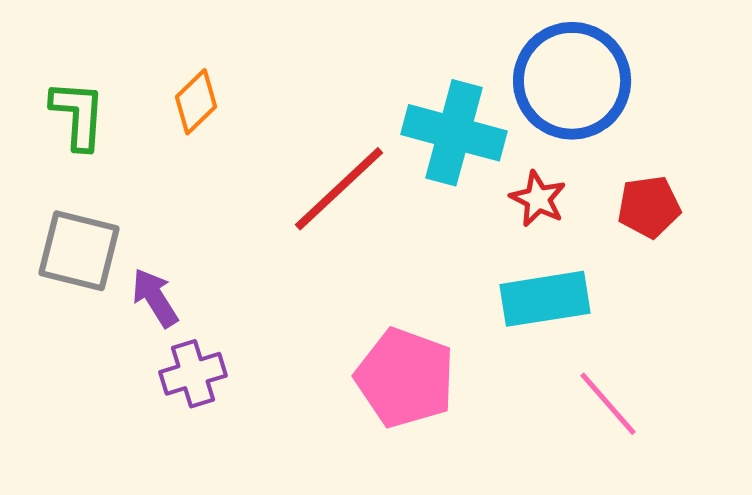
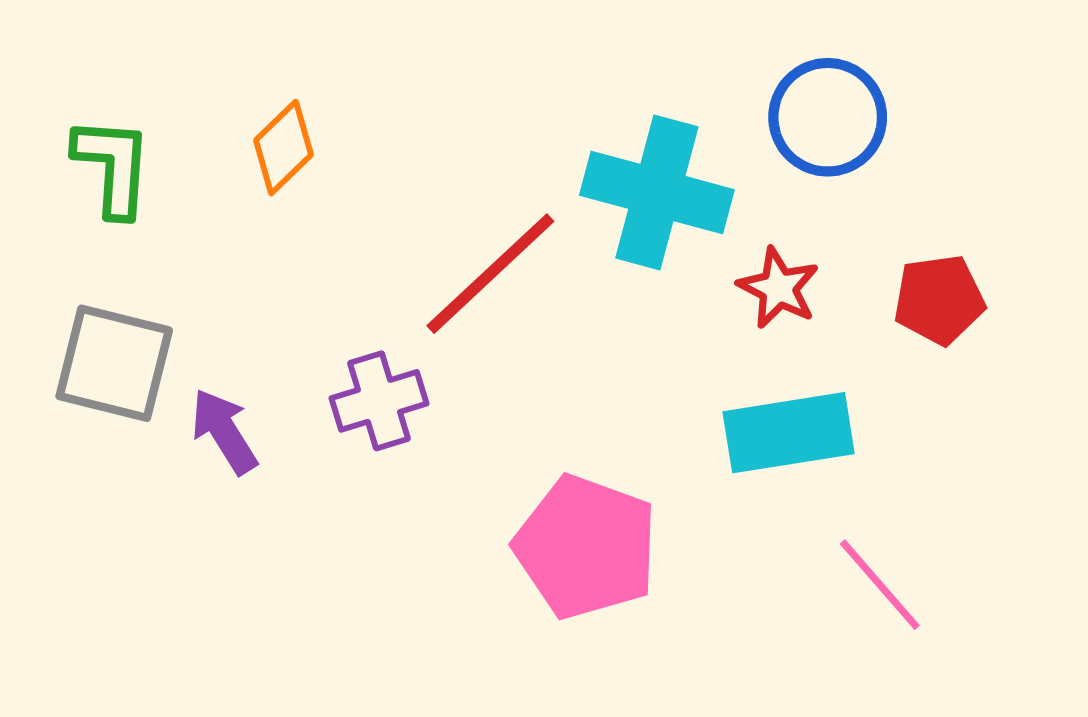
blue circle: (572, 81) -> (828, 117), size x0.7
purple cross: (193, 374) -> (379, 401), moved

